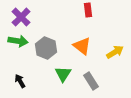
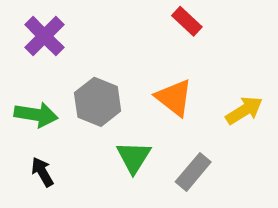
red rectangle: (88, 10) -> (187, 21), turned -40
green arrow: (18, 41) -> (36, 115), moved
gray rectangle: (91, 81) -> (193, 172), turned 72

